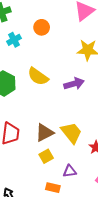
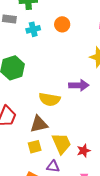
yellow semicircle: (38, 76) -> (49, 99), moved, turned -40
yellow trapezoid: (71, 133) -> (61, 143), moved

